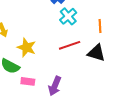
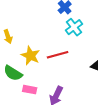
red line: (70, 45) -> (58, 55), moved

